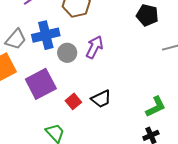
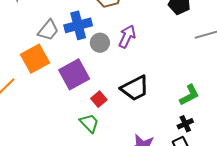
black trapezoid: (101, 99) -> (135, 88), size x1.4
red square: (73, 101) -> (99, 99), moved

